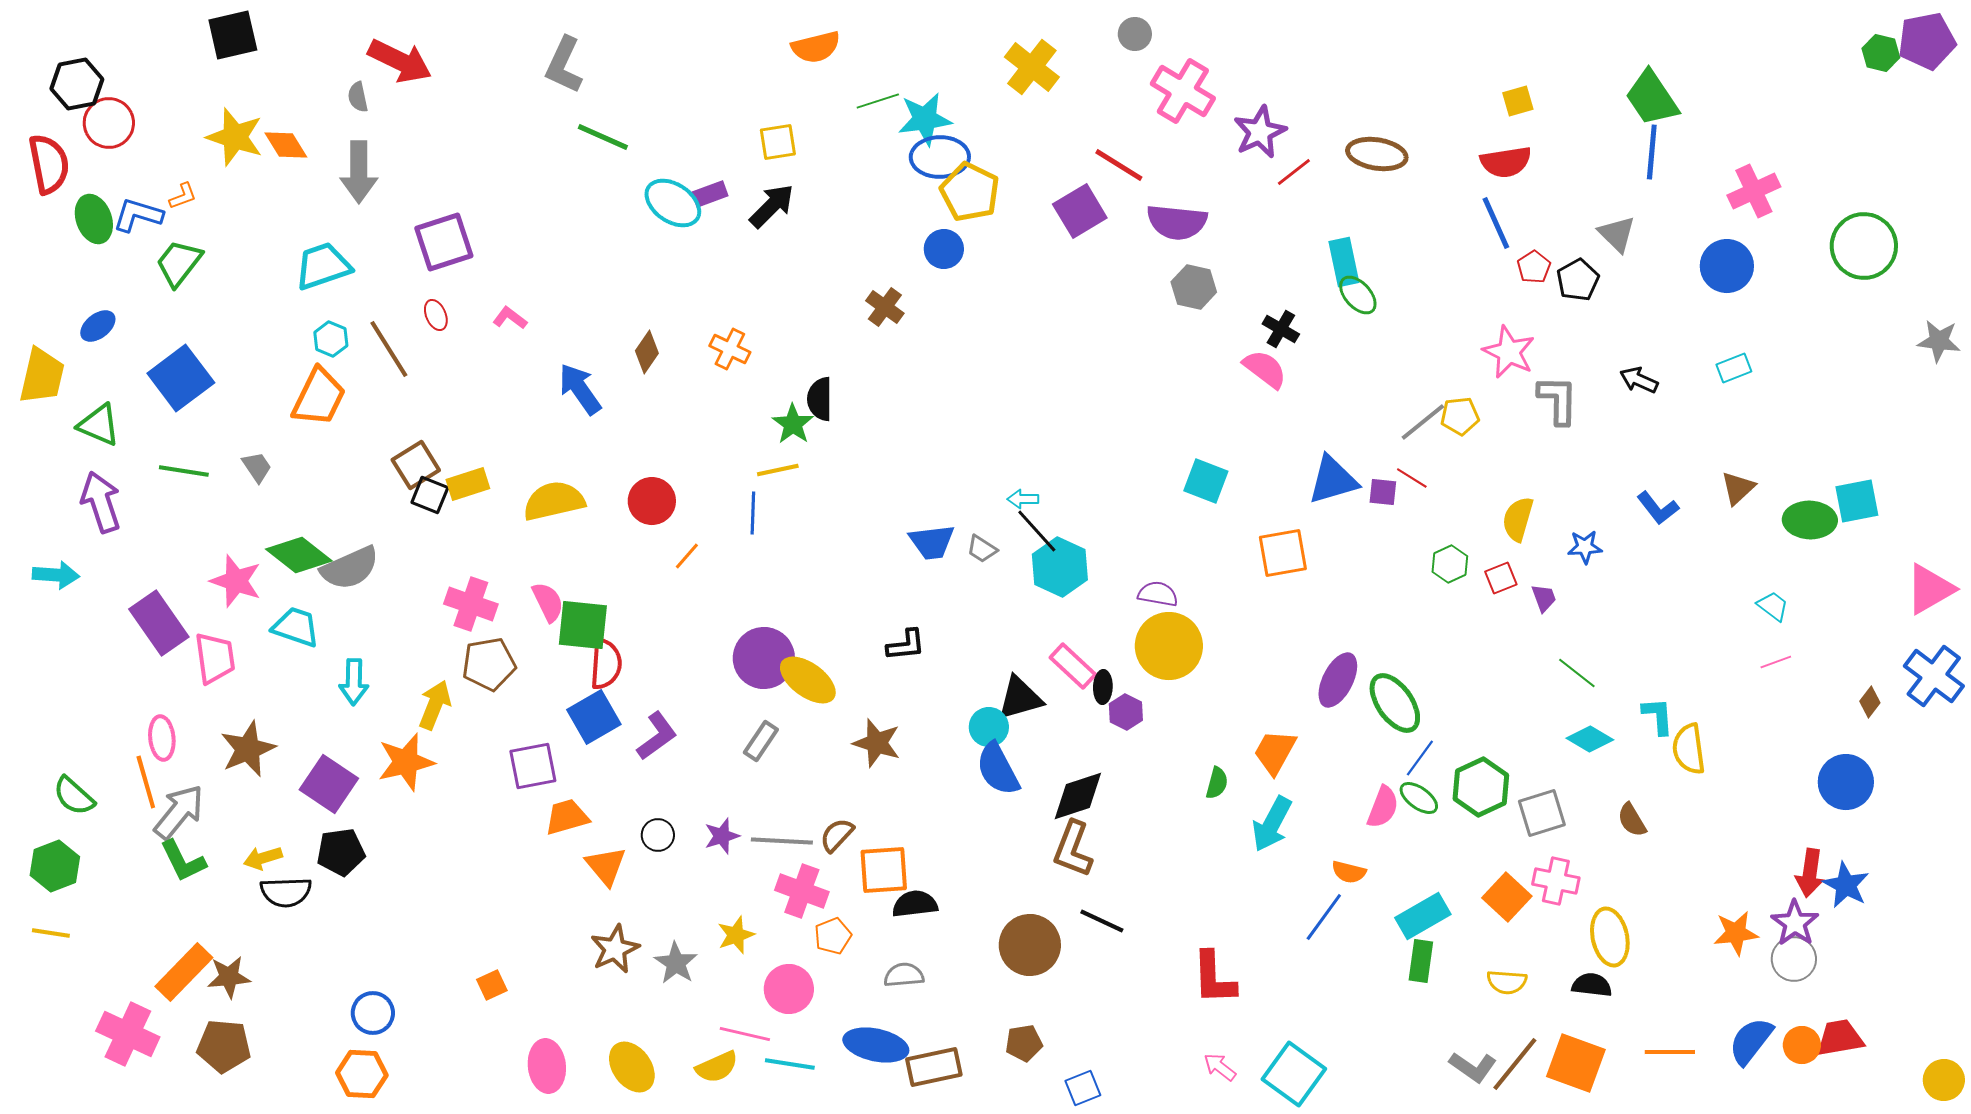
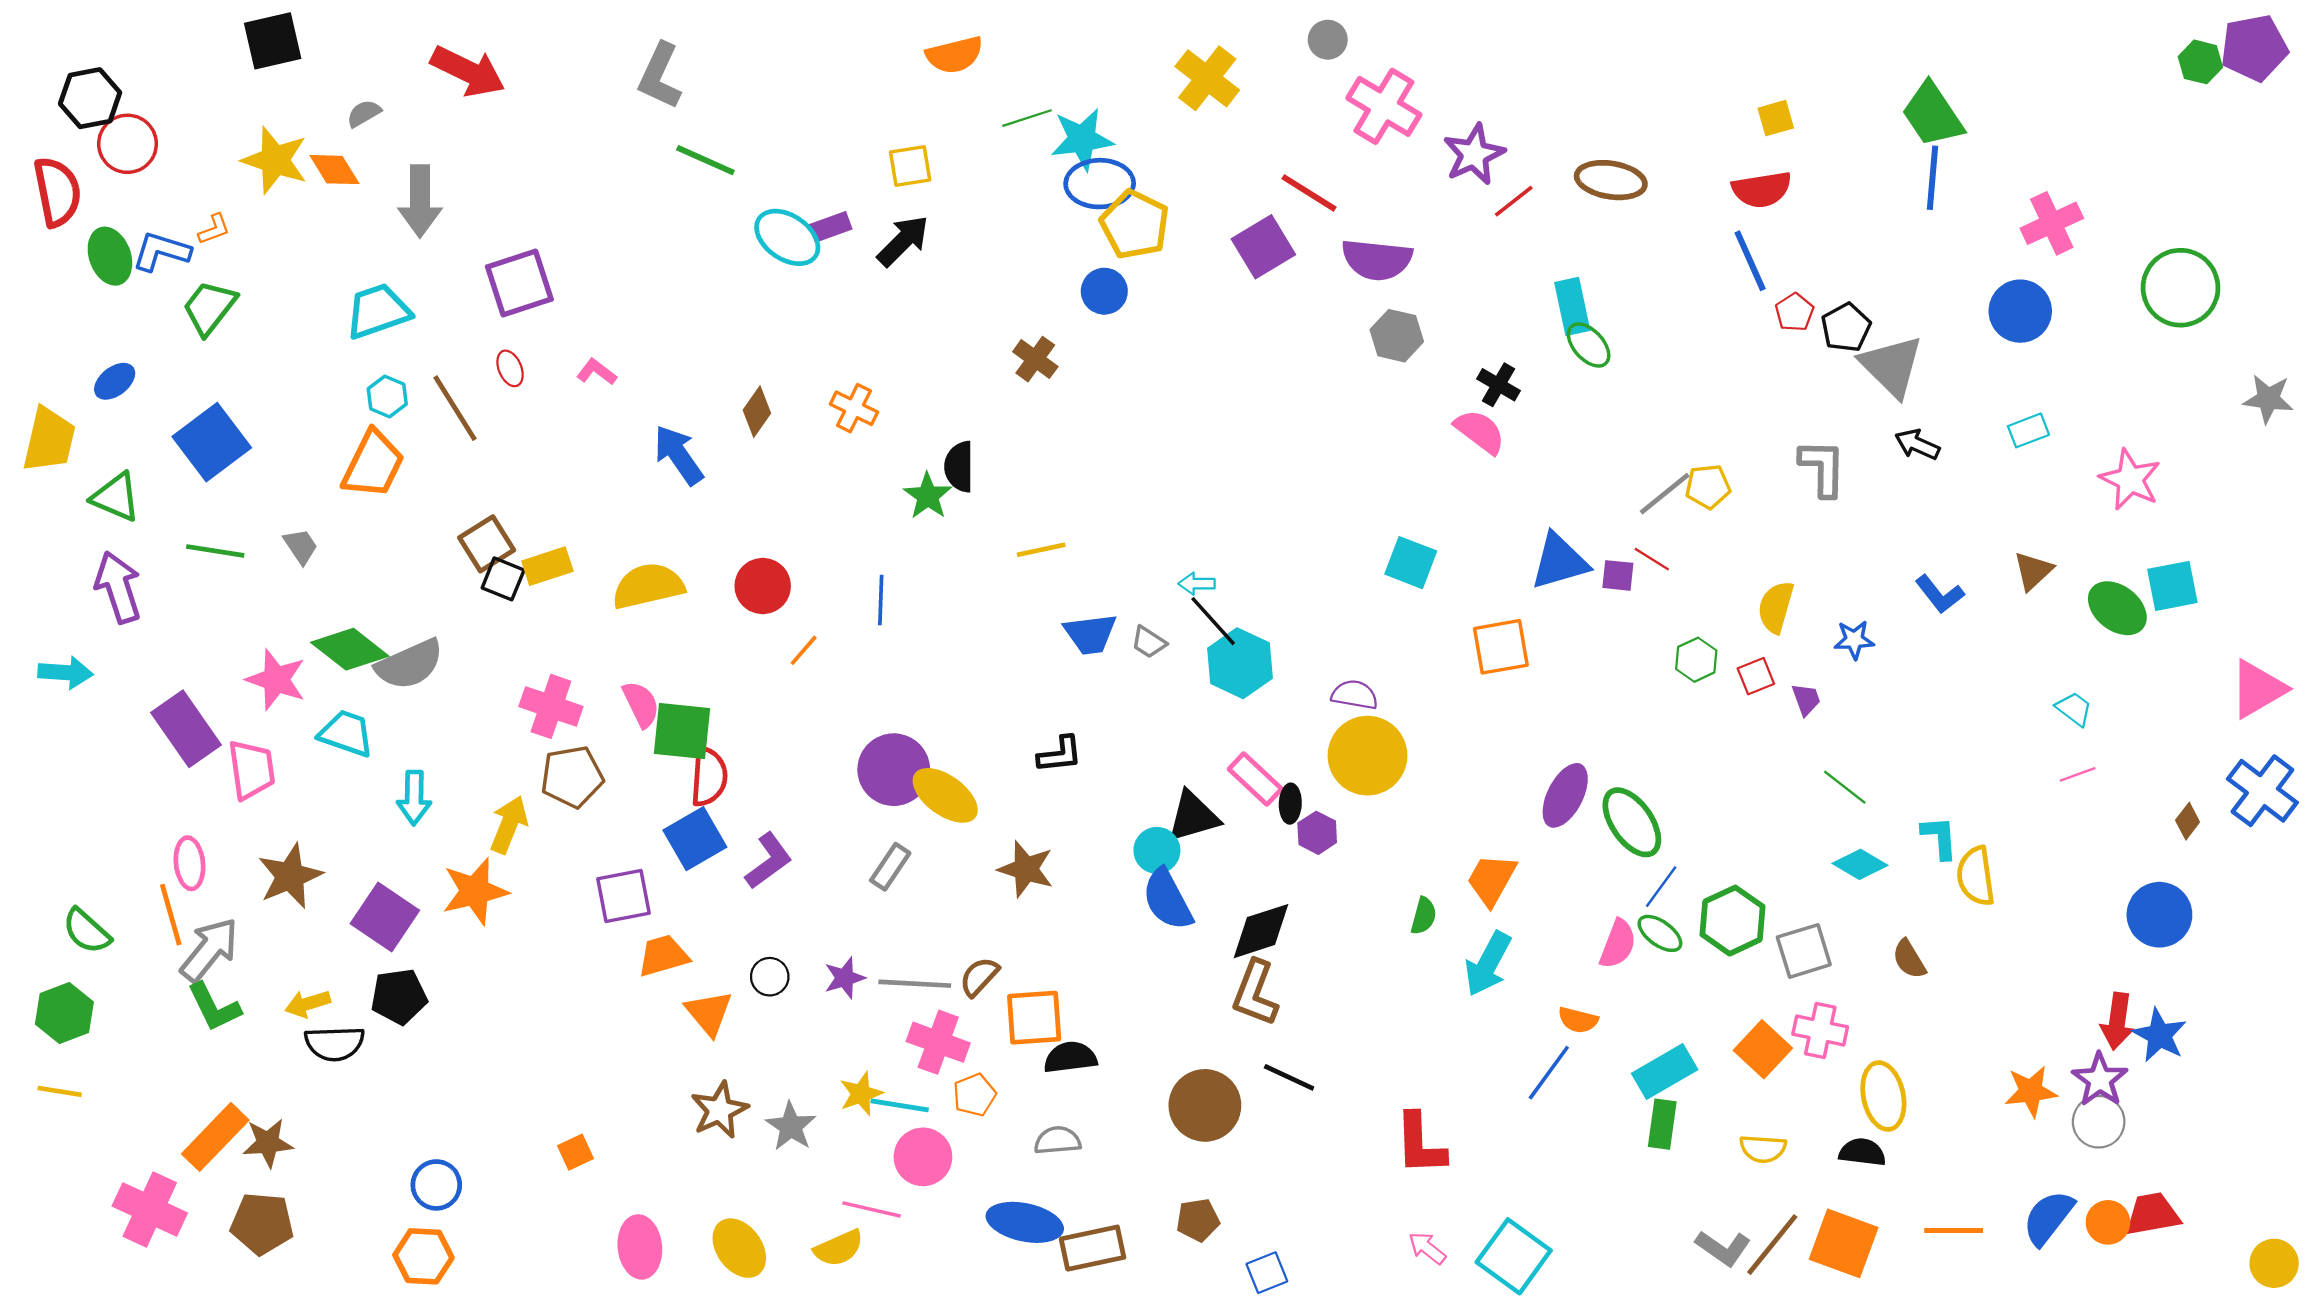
gray semicircle: (358, 97) -> (364, 113), moved, turned 72
gray triangle: (1617, 234) -> (1892, 366), moved, size x1.5
pink star: (1509, 352) -> (2130, 480), moved
yellow line: (778, 470) -> (1041, 550), moved
green ellipse: (1810, 520) -> (2117, 608), turned 36
cyan line: (790, 1064) -> (900, 1105), moved

